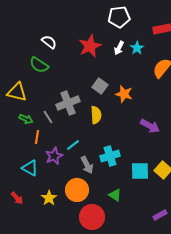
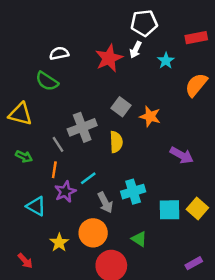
white semicircle: (49, 42) -> (59, 53), turned -49
white arrow: (119, 48) -> (136, 50), moved
green arrow: (26, 119) -> (24, 156), moved
orange line: (37, 137) -> (54, 170), moved
red arrow: (17, 198) -> (25, 261), moved

